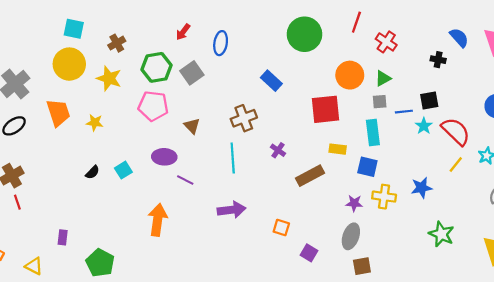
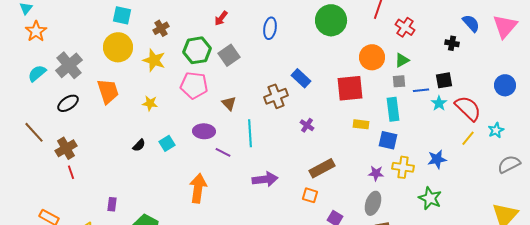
blue ellipse: (221, 43) -> (270, 28), moved
blue rectangle: (271, 81) -> (301, 78), moved
yellow star: (95, 123) -> (150, 103), moved
cyan line: (233, 158) -> (250, 133), moved
brown rectangle: (310, 176) -> (322, 168), moved
green star: (441, 234) -> (430, 198), moved

